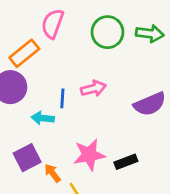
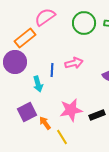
pink semicircle: (53, 24) -> (45, 17), turned 35
cyan arrow: (43, 118) -> (38, 84), turned -112

